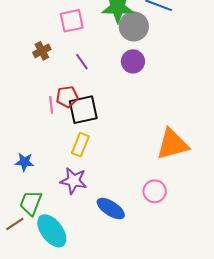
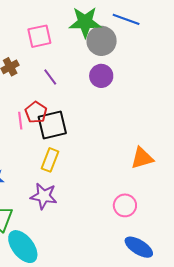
red pentagon: (67, 97) -> (36, 112), turned -30
orange triangle: (172, 144) -> (142, 158), size x0.7
blue ellipse: (111, 209) -> (139, 247), moved

